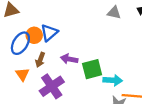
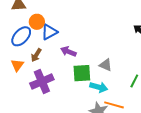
gray triangle: (114, 13) -> (106, 65), moved
orange circle: (34, 35) -> (37, 22), moved
purple arrow: (69, 59) -> (68, 51), moved

